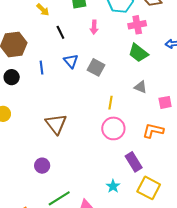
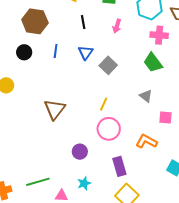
yellow line: (110, 103) -> (104, 104), moved
purple circle: (42, 166) -> (80, 152), moved
cyan star: (113, 186) -> (84, 183), moved

